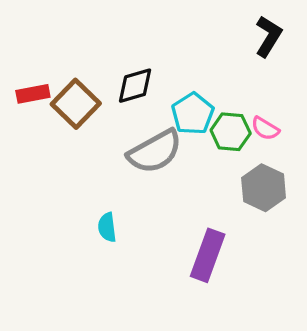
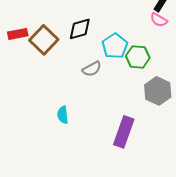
pink semicircle: (265, 128) -> (159, 20), moved
gray semicircle: (155, 152) -> (92, 69), size x0.6

